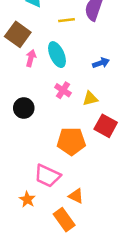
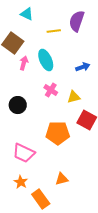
pink trapezoid: (47, 176) -> (24, 153), moved
orange triangle: (76, 196) -> (62, 179), turned -40
orange rectangle: (64, 220) -> (41, 199), moved

